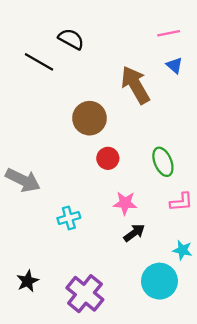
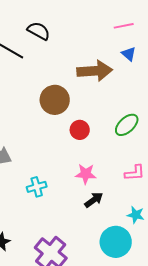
brown arrow: (135, 85) -> (95, 71), turned 116
red circle: (108, 158) -> (80, 130), moved
green ellipse: (163, 162) -> (127, 125), moved, turned 70

